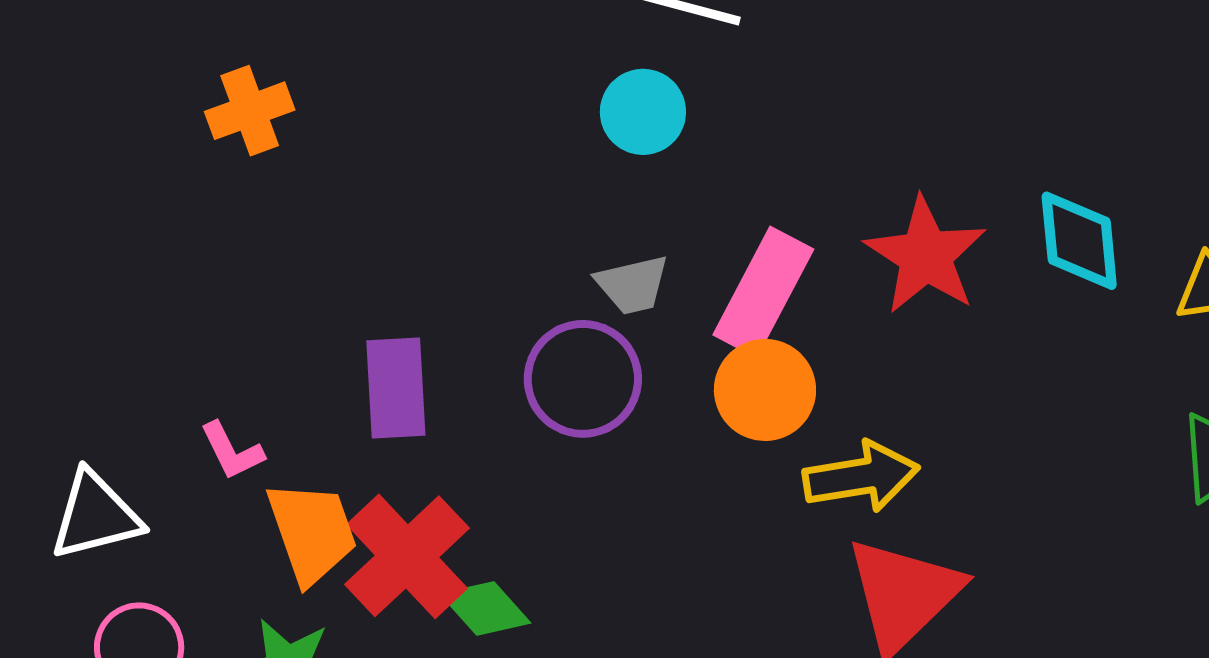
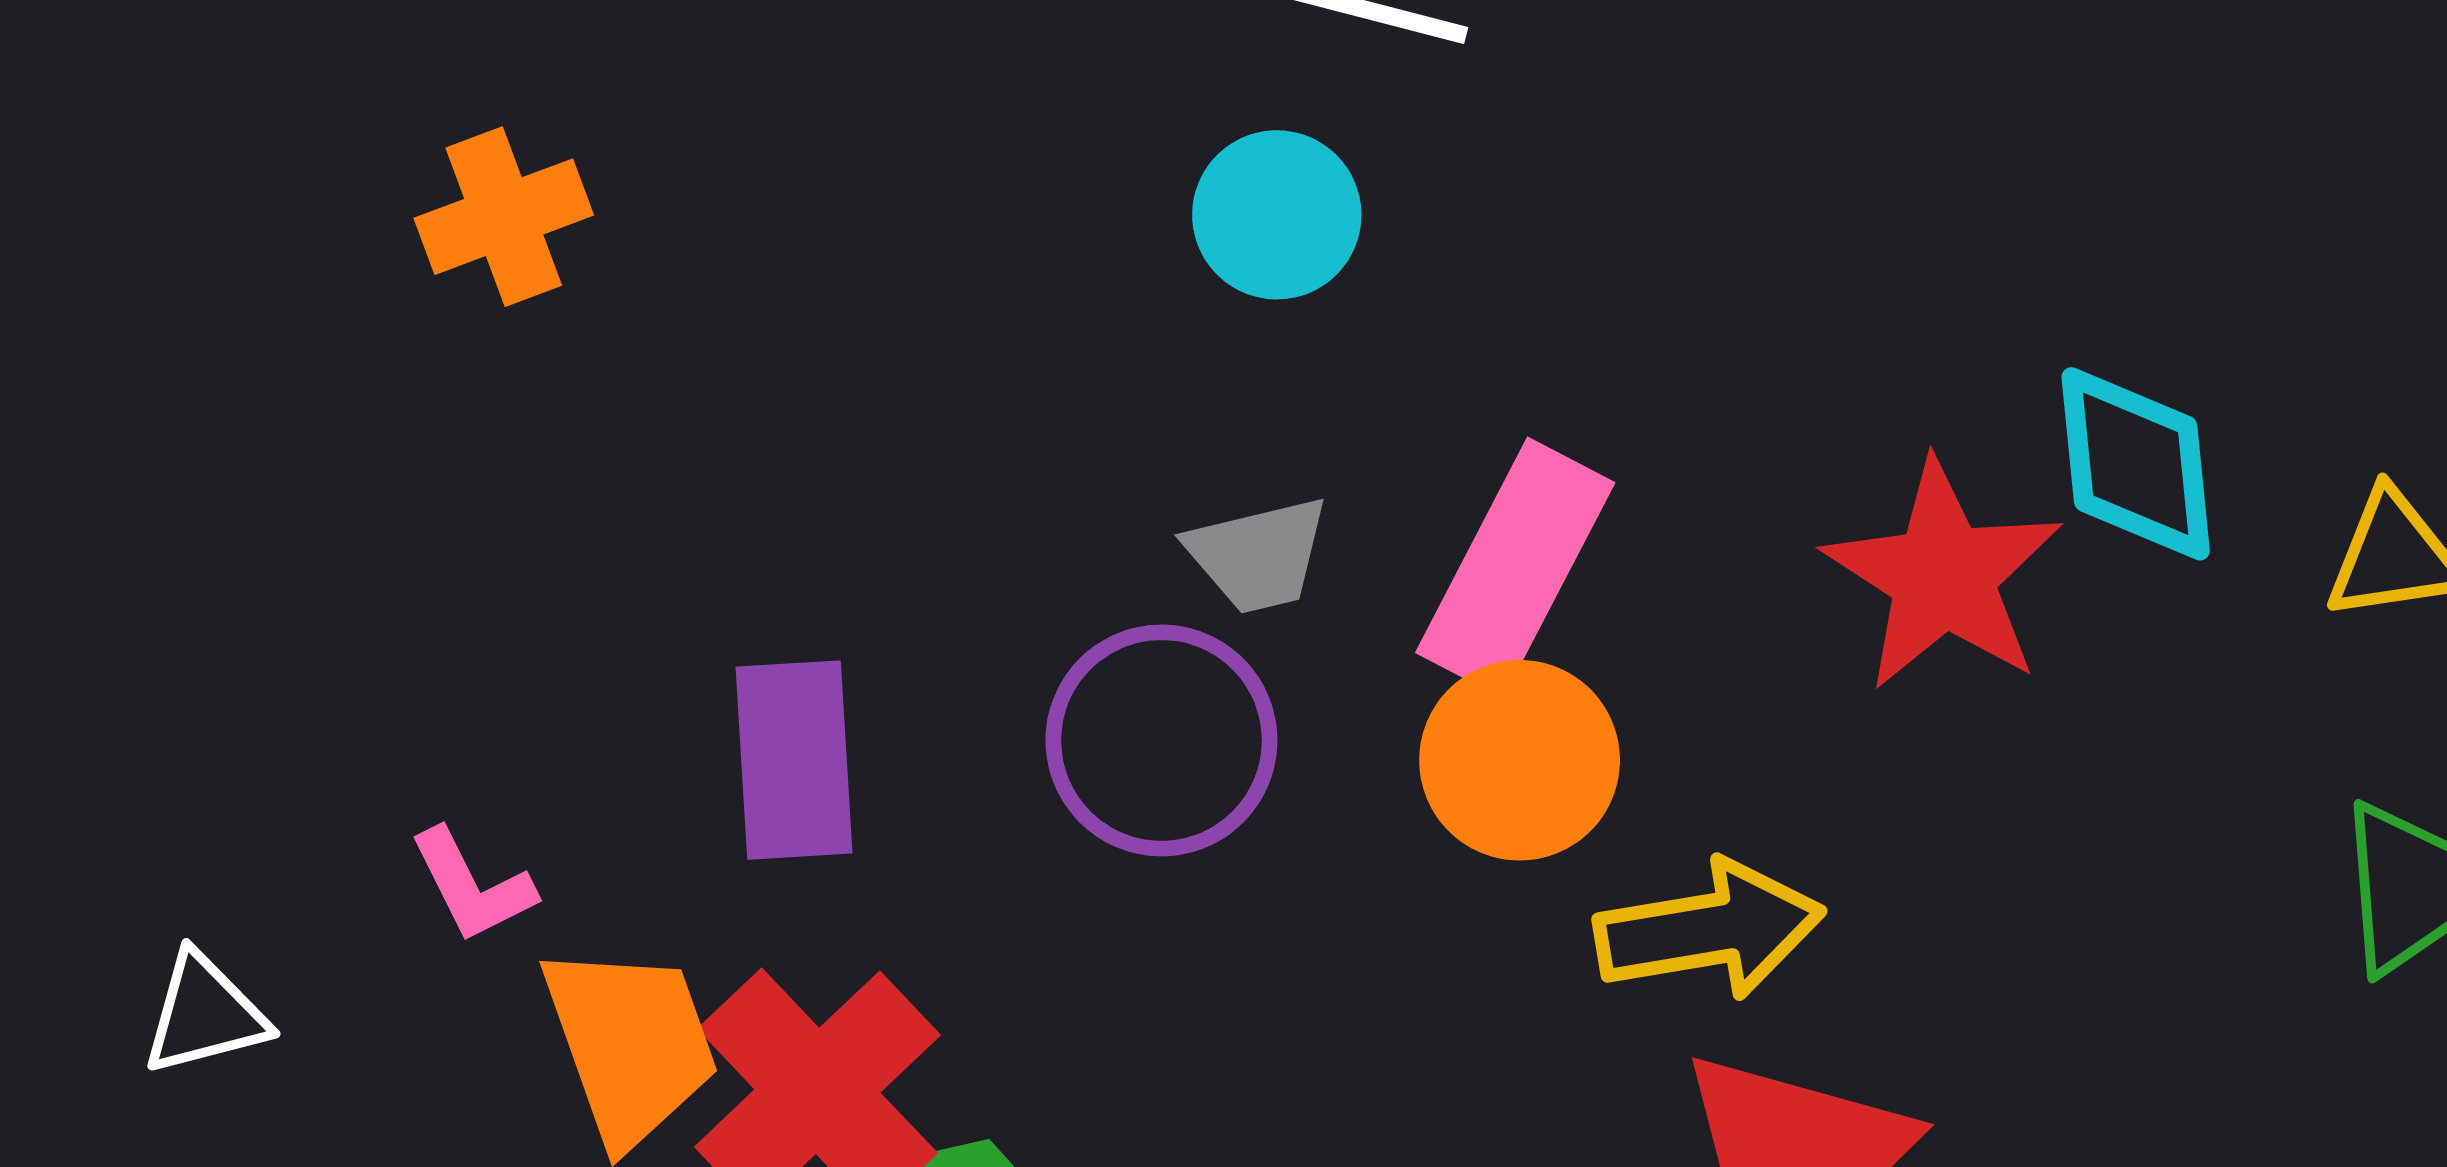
red star: (926, 256) -> (1943, 576), moved
white triangle: (95, 516) -> (205, 1014), size x0.7

